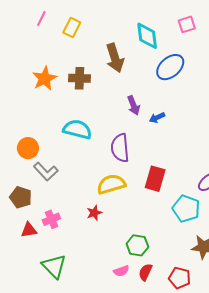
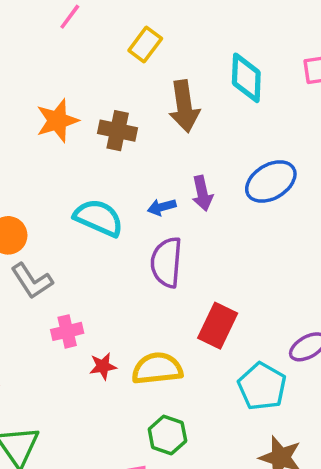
yellow rectangle: (72, 27) -> (145, 45), moved
blue ellipse: (170, 67) -> (271, 182), moved
blue arrow: (157, 118) -> (162, 207), moved
yellow semicircle: (111, 184) -> (157, 368), moved
pink cross: (51, 219) -> (67, 331), moved

